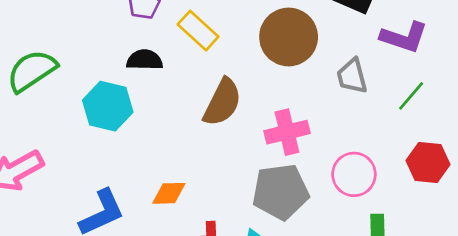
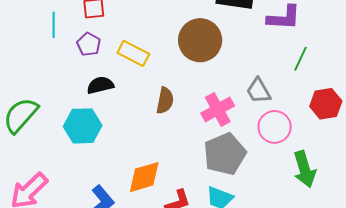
gray trapezoid: (352, 76) -> (258, 91), moved
brown semicircle: (222, 102) -> (165, 101), size x0.7
orange diamond: (169, 193) -> (144, 177), size x1.4

